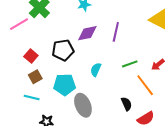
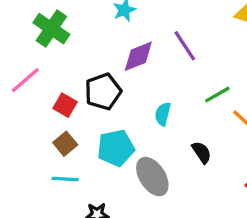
pink line: (19, 24) -> (25, 80), moved
purple line: (116, 32) -> (185, 46), turned -36
red square: (31, 56) -> (65, 105), moved
black semicircle: (127, 104) -> (202, 152), moved

